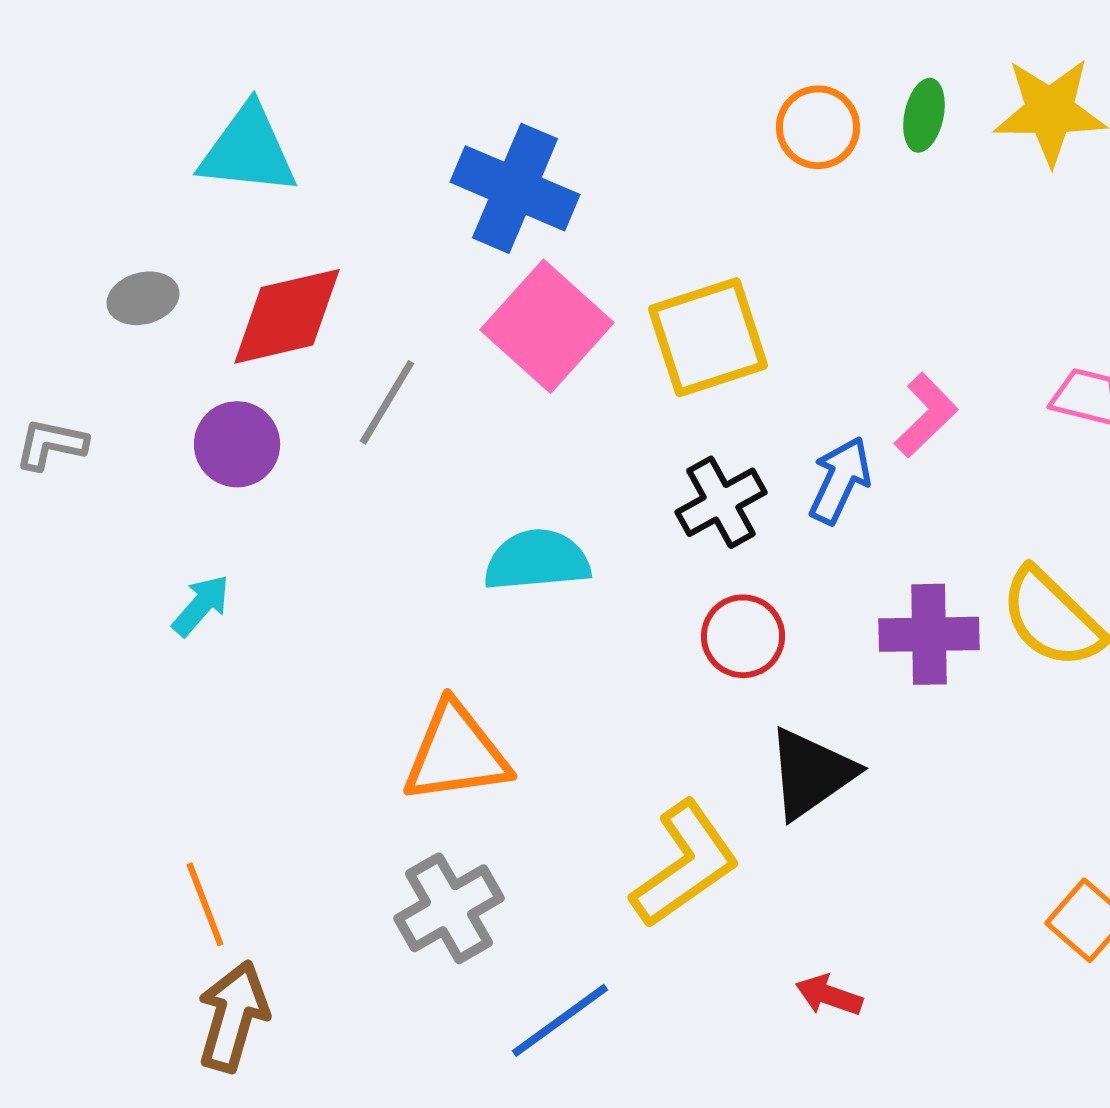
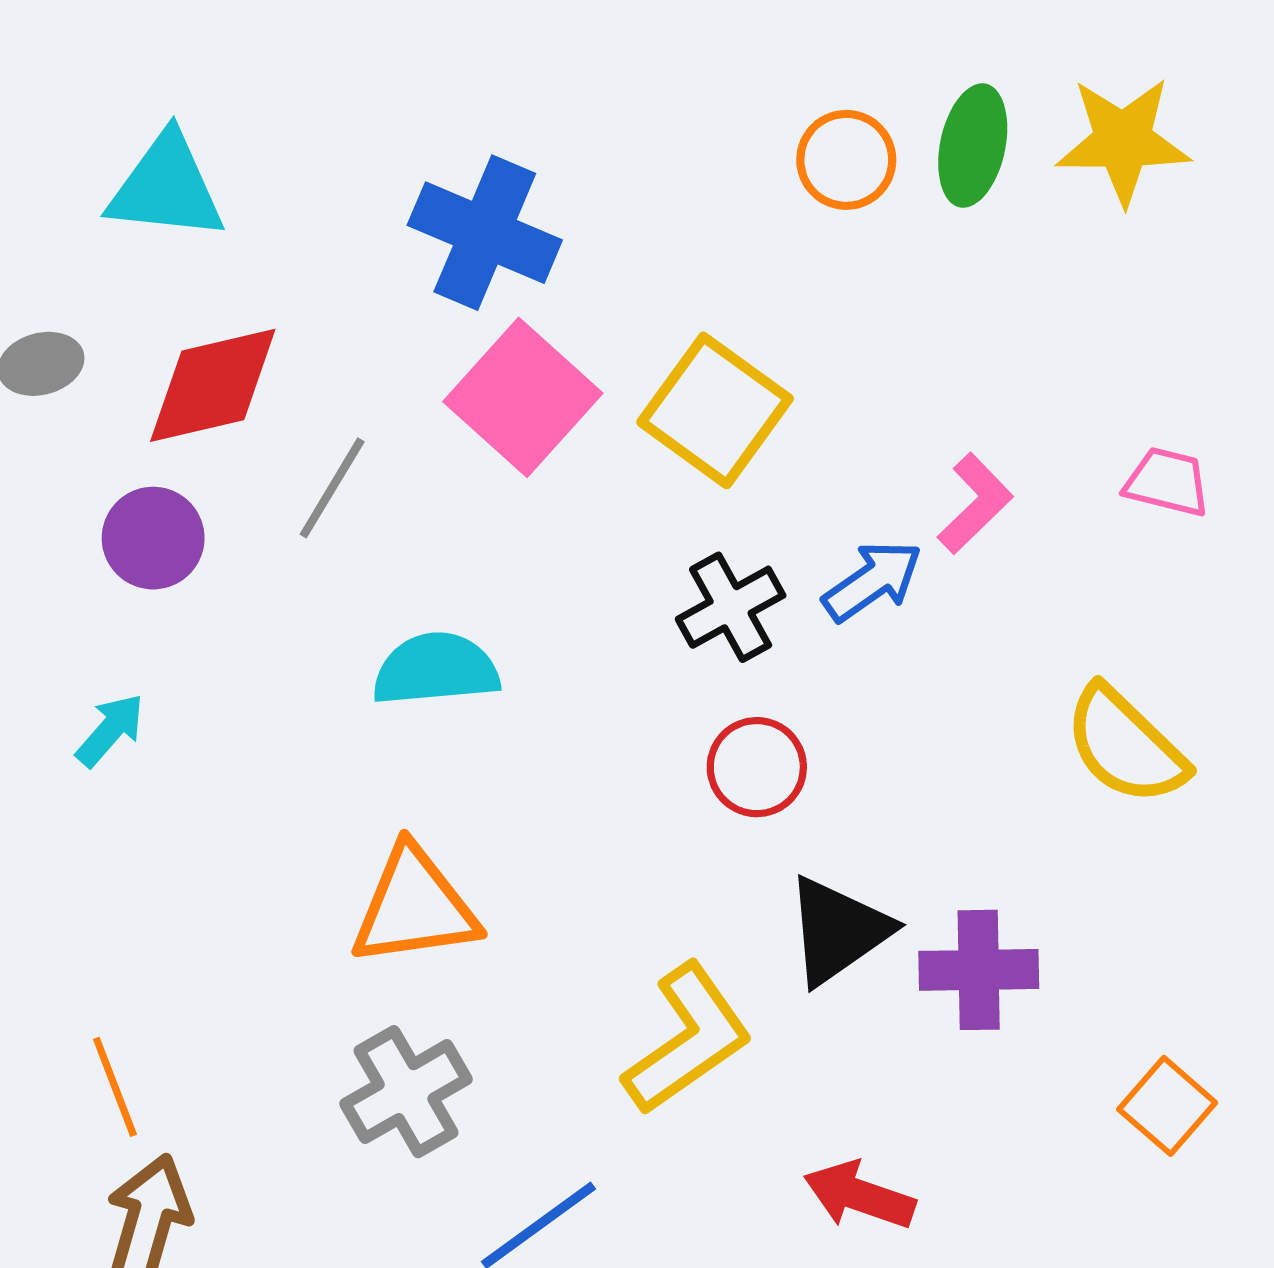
green ellipse: (924, 115) -> (973, 146), size x1.4
yellow square: (708, 337) -> (715, 410), turned -36
blue arrow: (840, 480) -> (873, 581), turned 30
cyan semicircle: (537, 560) -> (436, 669), moved
purple cross: (929, 634) -> (979, 970), moved
red arrow: (829, 995) -> (859, 1195), size x1.4

